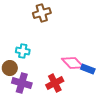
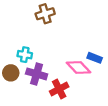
blue rectangle: (88, 69) -> (95, 58), moved
purple cross: (22, 83) -> (37, 74), moved

